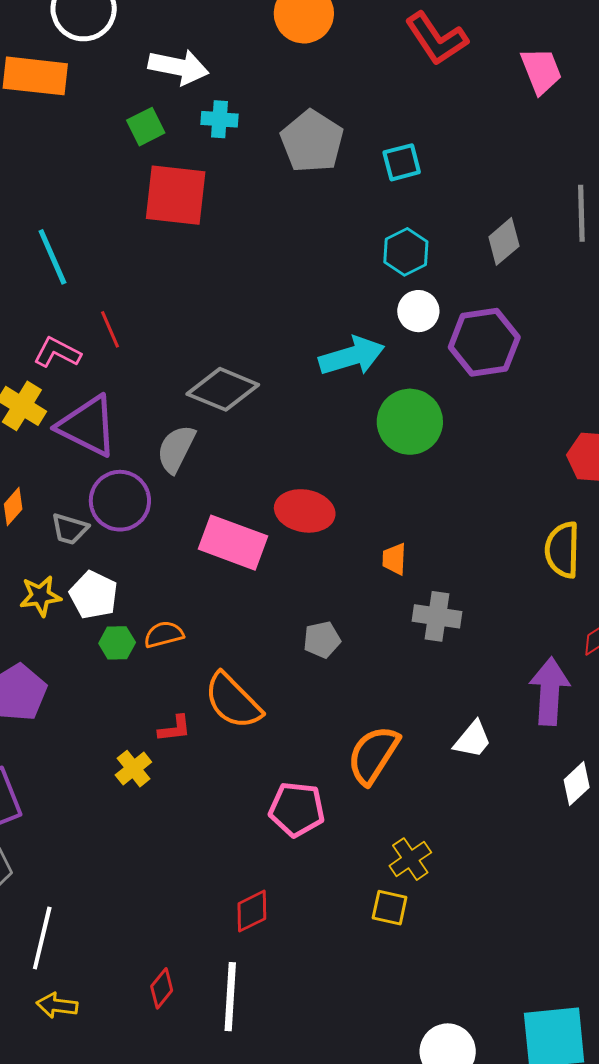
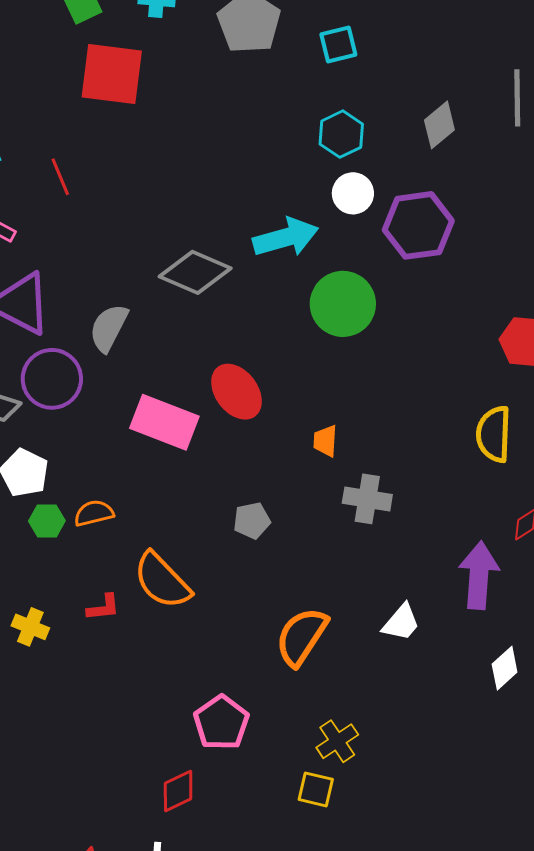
red line: (110, 329) -> (60, 177), moved
gray diamond: (223, 389) -> (195, 272), moved
red ellipse: (305, 511) -> (236, 392), turned 42
yellow cross: (133, 769) -> (30, 627), moved, turned -30
pink pentagon: (297, 809) -> (221, 723), moved, turned 30

